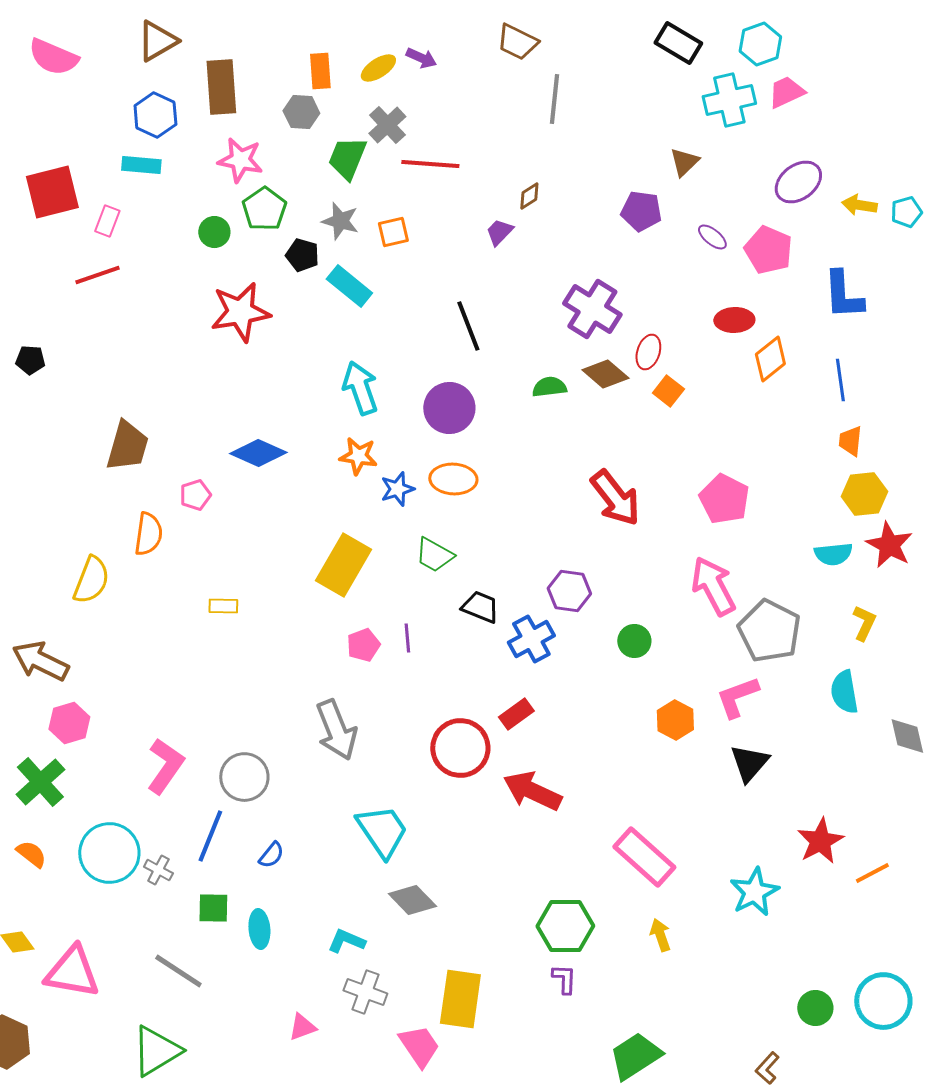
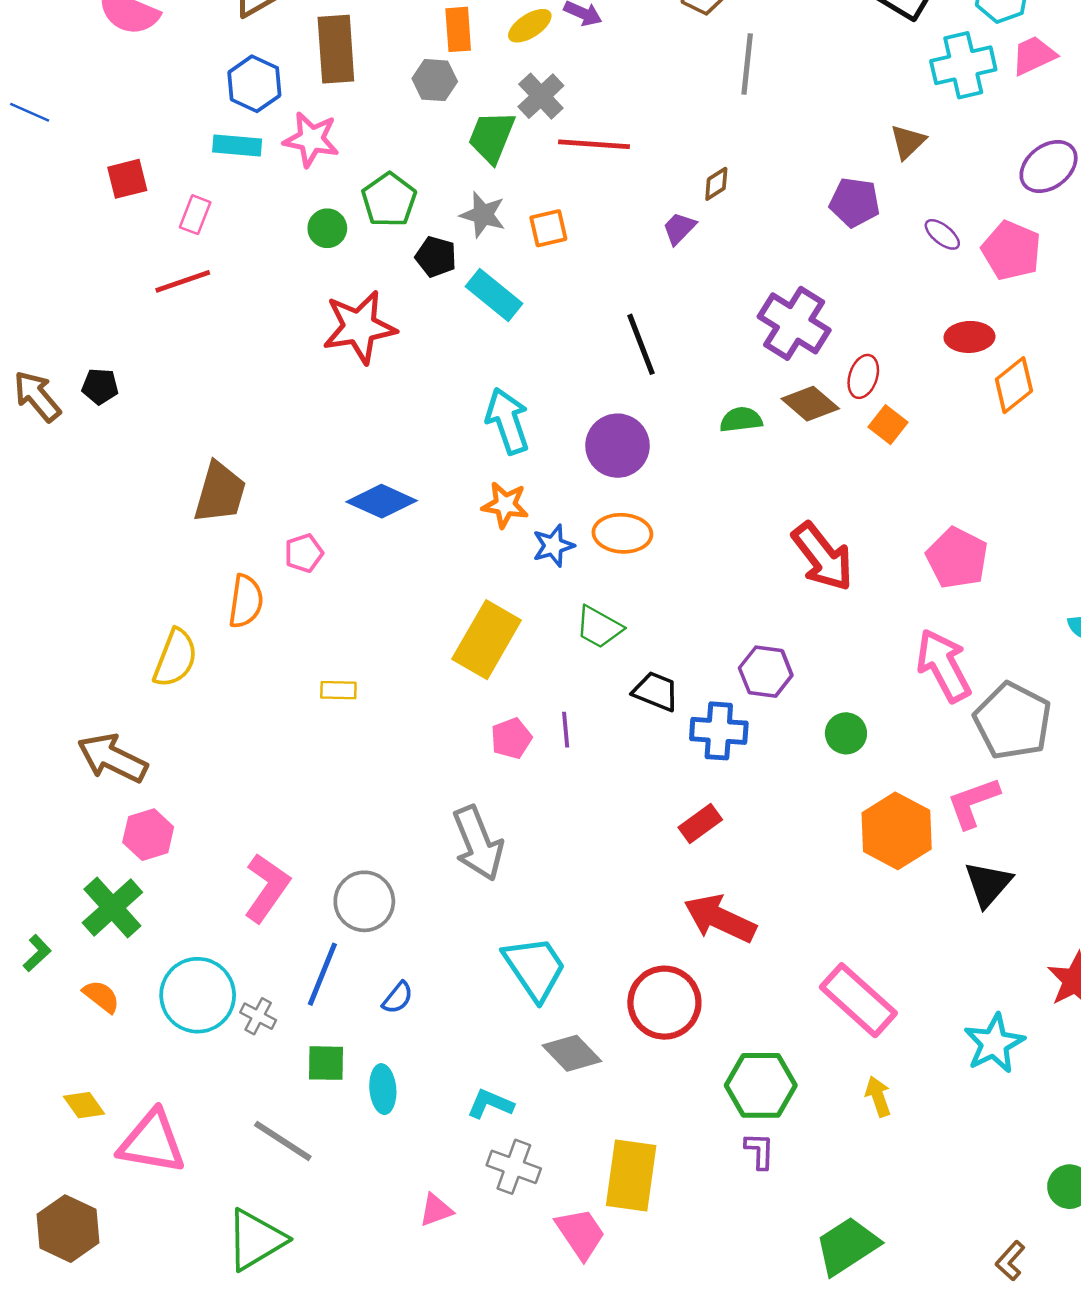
pink star: (240, 160) -> (311, 139), moved
red square: (52, 192) -> (127, 179), size x0.6
blue cross: (531, 639) -> (719, 731), turned 33
orange hexagon: (675, 720) -> (897, 831), size x1.5
red circle: (460, 748) -> (664, 1003), moved

